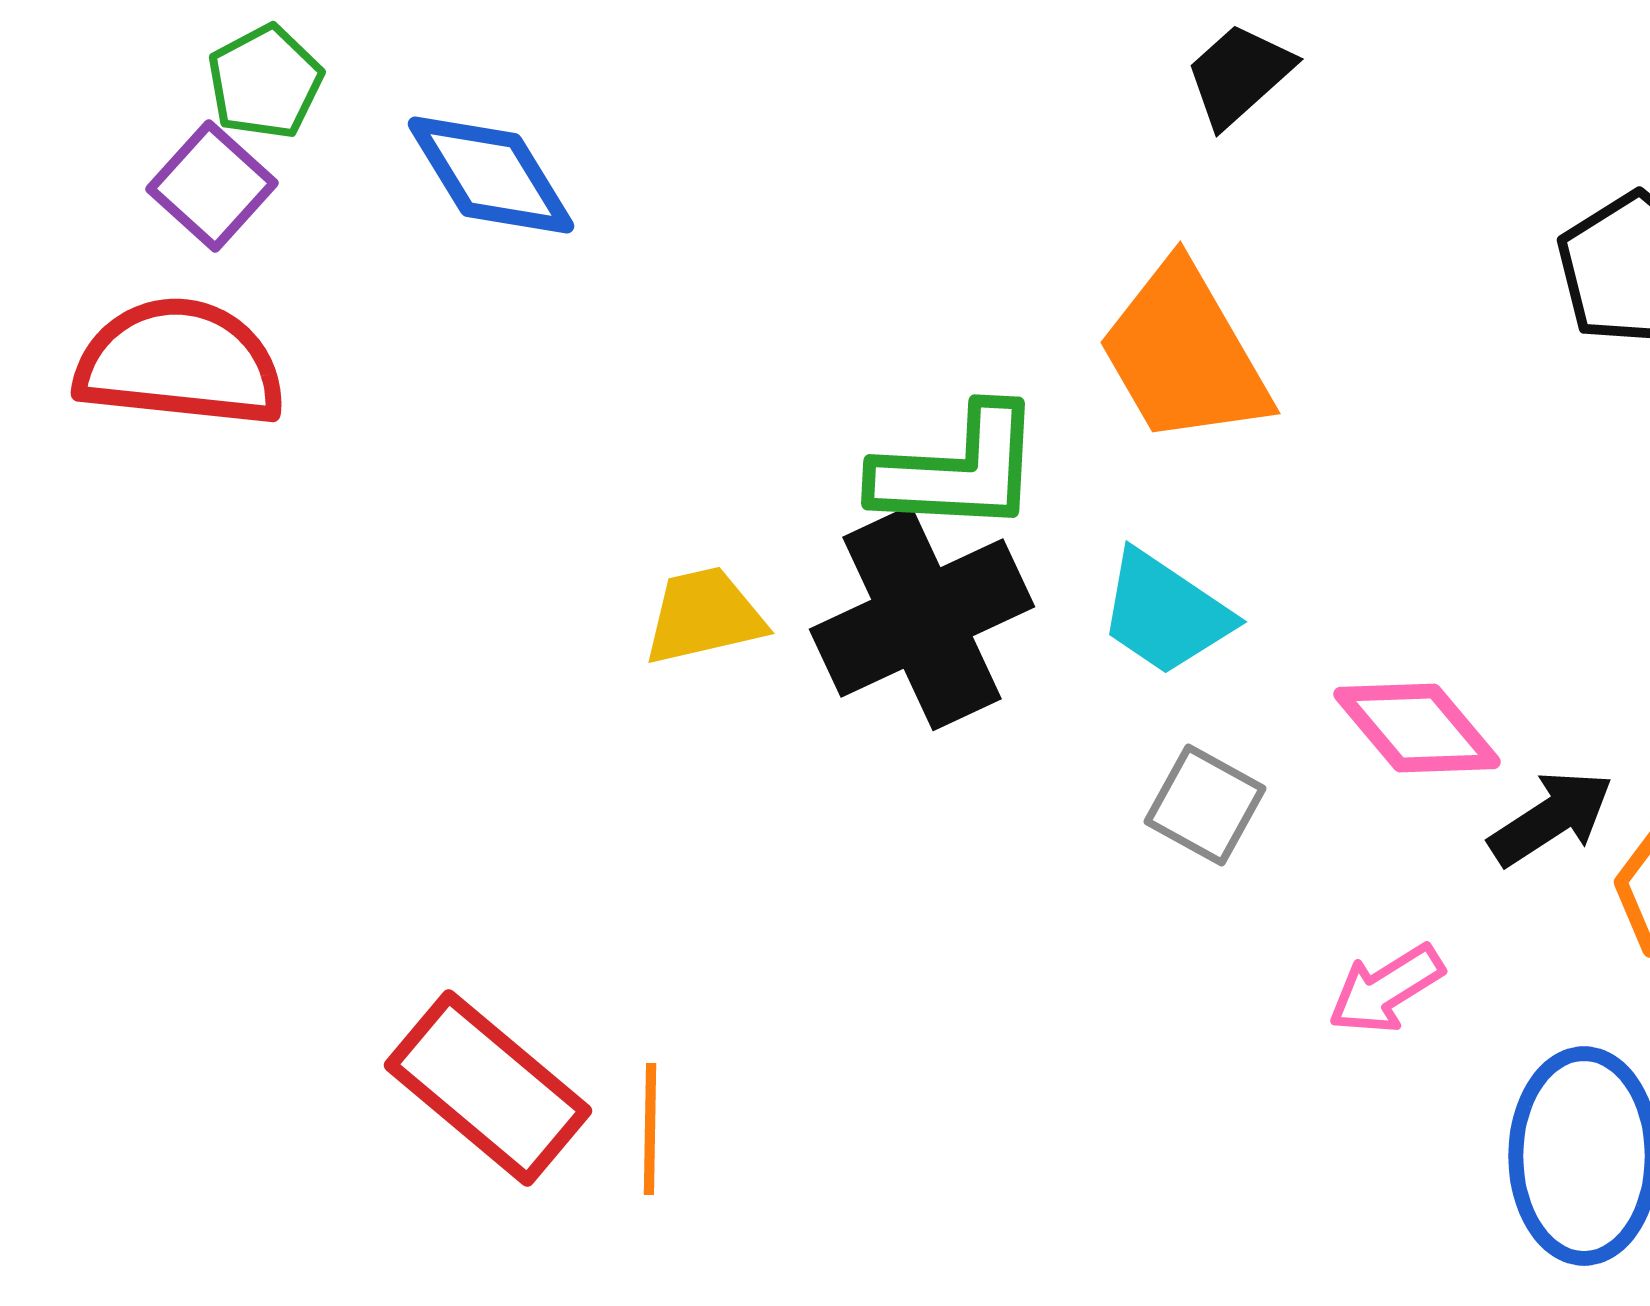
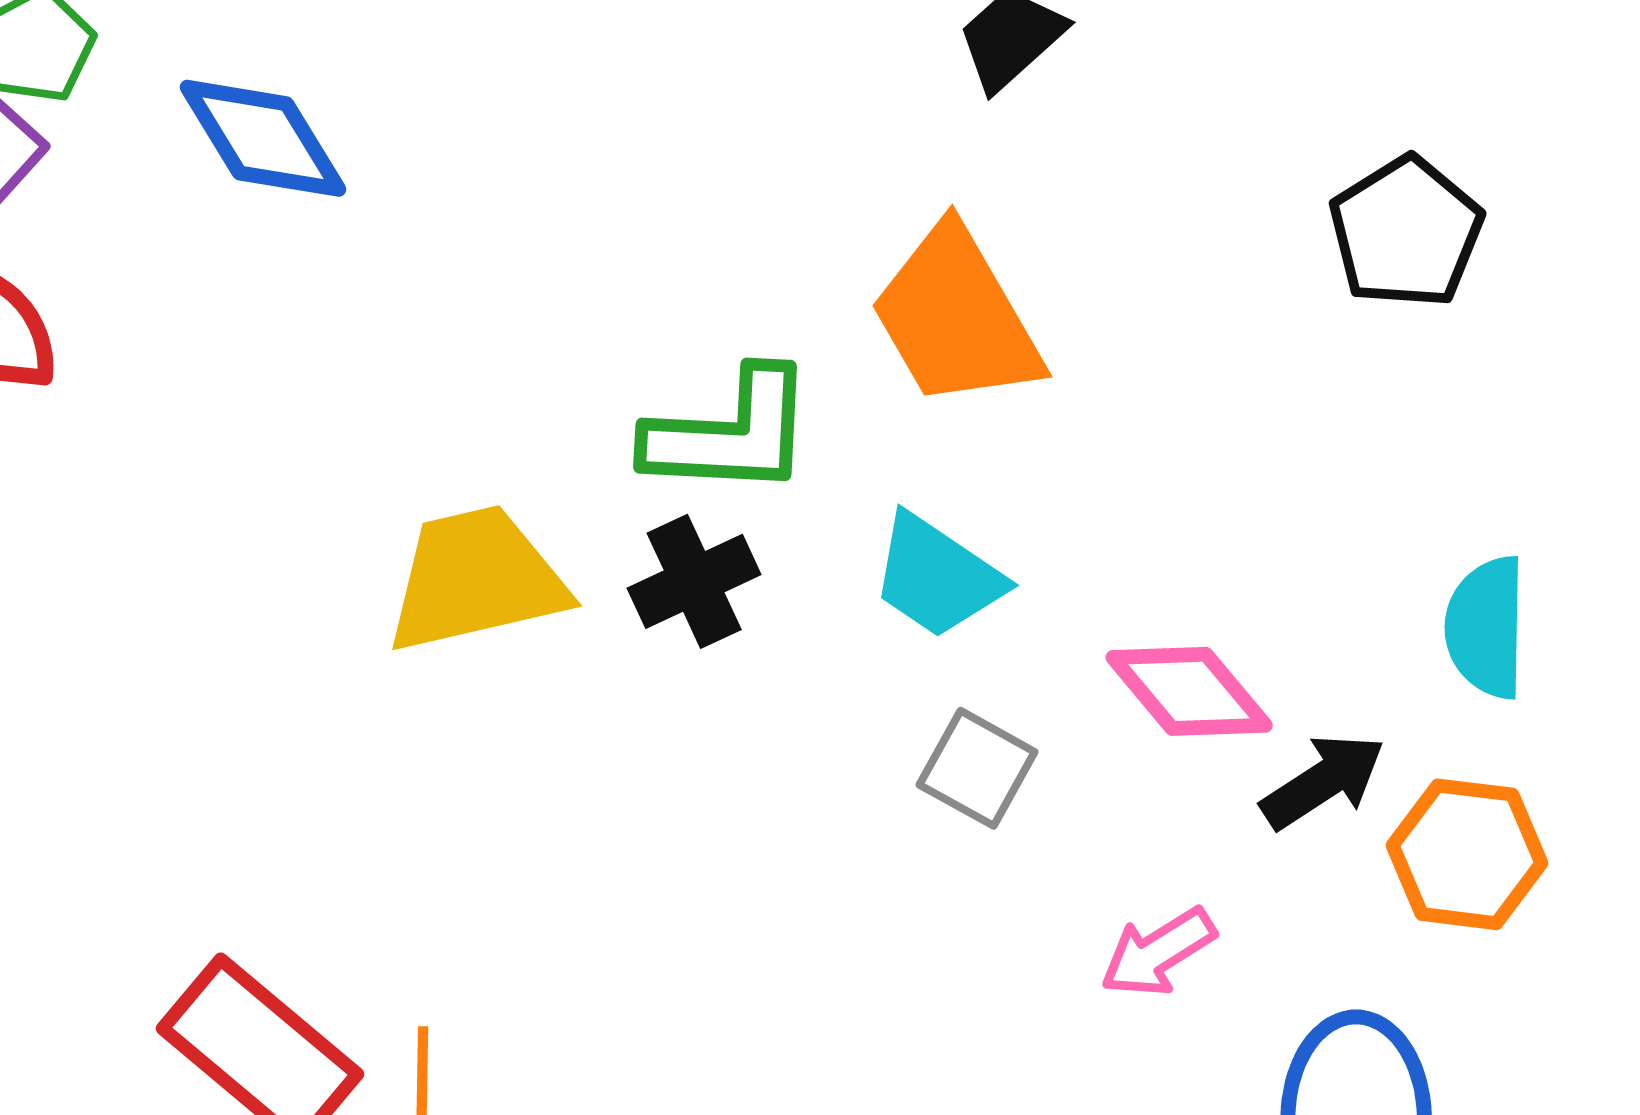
yellow trapezoid: (704, 616) -> (476, 579), size x1.5
black cross: (922, 618) -> (694, 581), size x0.6

